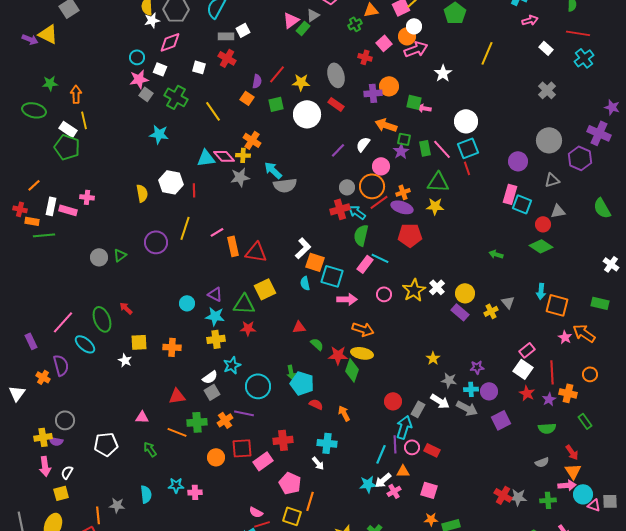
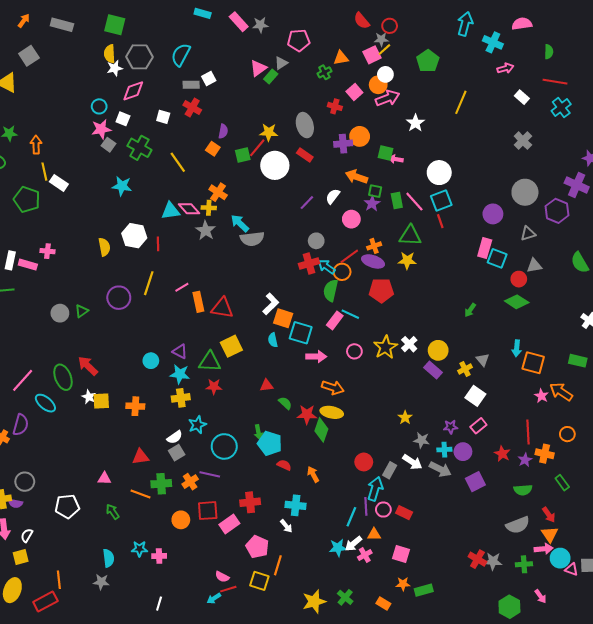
red line: (277, 74) -> (257, 148), moved
white rectangle: (68, 129) -> (59, 183), moved
gray star: (240, 177) -> (206, 230), turned -30
orange circle: (372, 186) -> (342, 272), moved, size x0.7
green arrow: (496, 254) -> (470, 310), turned -72
red arrow: (126, 308) -> (88, 366), size x1.5
pink rectangle: (527, 350) -> (478, 426), moved
white star: (125, 360) -> (89, 397), moved
purple semicircle: (61, 365) -> (21, 425), turned 30
white square: (523, 369) -> (475, 396), moved
gray semicircle: (542, 462) -> (518, 525), size x1.6
gray star: (117, 505) -> (101, 582), moved

